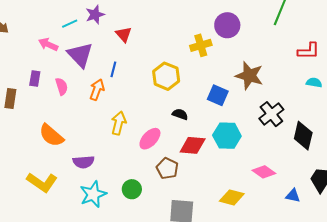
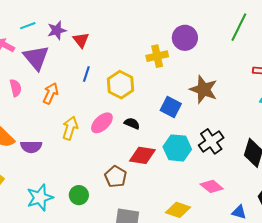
purple star: (95, 15) -> (57, 30), moved
blue line: (113, 69) -> (86, 74), moved
black cross: (271, 114) -> (211, 141), moved
pink ellipse: (150, 139) -> (102, 123), moved
purple semicircle: (84, 162) -> (31, 147), moved

